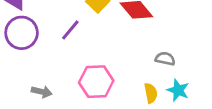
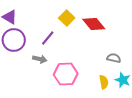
gray arrow: (42, 92) -> (40, 59), moved

